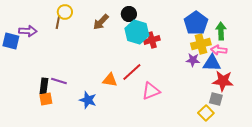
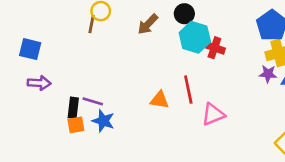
purple arrow: (28, 31) -> (39, 83), moved
red cross: (152, 40) -> (214, 48), turned 35
red line: (132, 72) -> (188, 90), turned -60
blue star: (88, 100) -> (103, 121), moved

